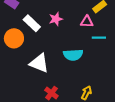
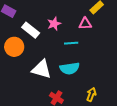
cyan line: (99, 38) -> (71, 43), moved
cyan semicircle: (73, 55) -> (70, 68), moved

